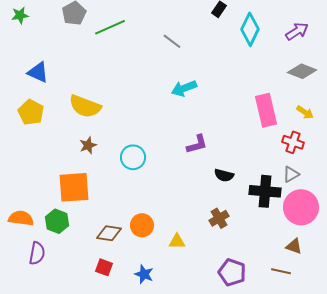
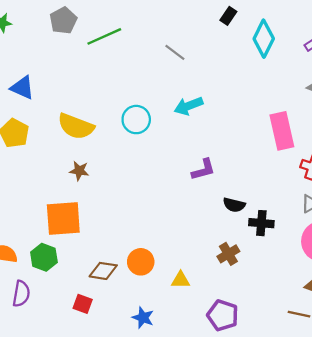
brown star: (88, 145) -> (79, 171), turned 30
cyan circle: (133, 157) -> (136, 120), moved
black cross: (265, 191) -> (261, 223), moved, size x0.7
red square: (104, 267) -> (83, 304), moved
purple pentagon: (232, 272) -> (223, 315), moved

